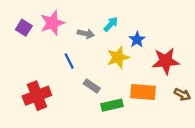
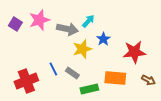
gray arrow: (86, 34) -> (67, 29), size x1.5
blue star: (137, 40) -> (103, 39), moved
yellow star: (118, 57) -> (82, 49), moved
blue line: (69, 61) -> (53, 69), moved

